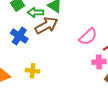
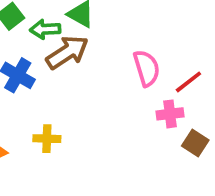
pink semicircle: (88, 37) -> (147, 68), turned -60

